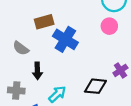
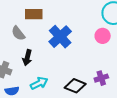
brown rectangle: (44, 22) -> (34, 14), moved

